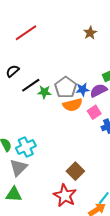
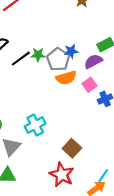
blue star: (83, 89) -> (71, 51), moved
green star: (44, 92) -> (38, 55), moved
cyan cross: (26, 147) -> (35, 125), moved

